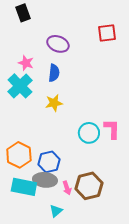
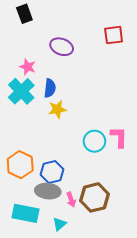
blue semicircle: (54, 73) -> (50, 88), moved
cyan rectangle: (24, 187) -> (25, 213), moved

